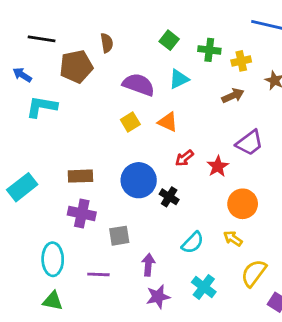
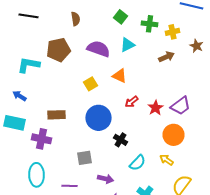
brown pentagon: (76, 67) -> (58, 50), moved
blue arrow: (22, 75) -> (20, 96), moved
yellow square: (130, 122) -> (90, 84), moved
purple trapezoid: (250, 143) -> (180, 106), moved
cyan rectangle: (22, 187) -> (14, 123), turned 50
black cross: (169, 197) -> (120, 140), moved
purple cross: (82, 213) -> (42, 139), moved
purple arrow: (148, 265) -> (106, 179), turned 98

